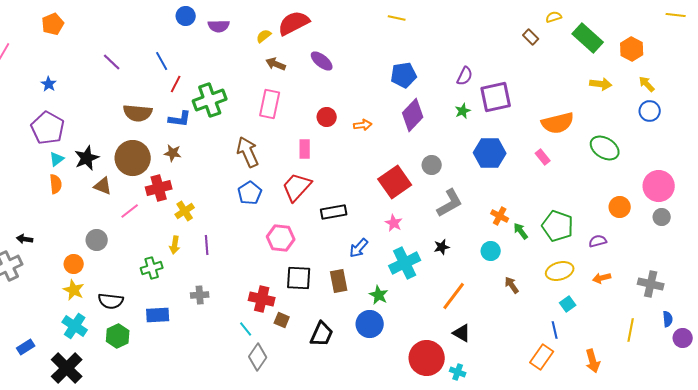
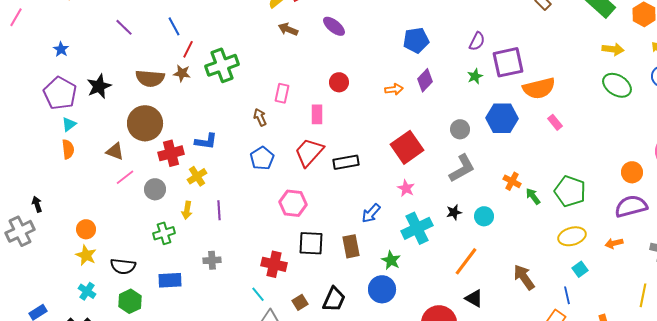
pink rectangle: (270, 104) -> (282, 93), moved, size x0.7
purple diamond: (413, 115) -> (425, 80), size x0.7
blue L-shape: (180, 119) -> (206, 141), moved
orange semicircle: (558, 123) -> (539, 88), moved
orange arrow: (363, 125) -> (394, 89), moved
green ellipse: (605, 148) -> (617, 85), moved
brown arrow: (248, 152) -> (260, 117), size x0.6
brown star: (173, 153) -> (182, 73), moved
black star: (87, 158) -> (99, 86), moved
gray circle: (432, 165) -> (460, 129), moved
pink line: (130, 211) -> (125, 177), moved
black rectangle: (334, 212) -> (346, 162), moved
black arrow: (25, 239) -> (37, 204), turned 63
gray circle: (97, 240) -> (155, 189), moved
purple semicircle: (598, 241) -> (631, 206), moved, size x1.8
cyan circle: (491, 251) -> (484, 216), moved
brown arrow: (512, 285) -> (524, 277), moved, size x1.5
brown square: (282, 320) -> (300, 302), moved, turned 35
cyan cross: (75, 326) -> (87, 291), size x0.7

